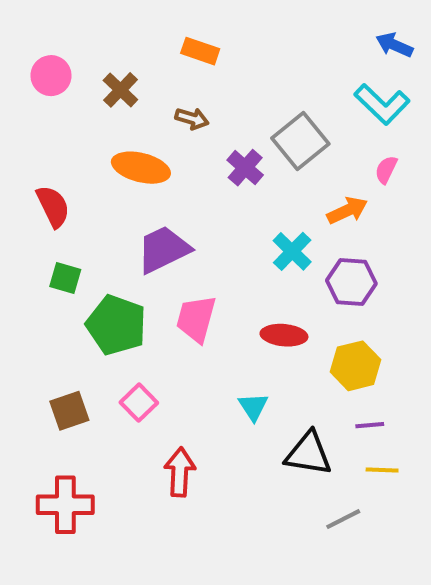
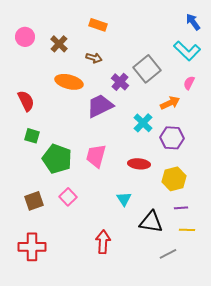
blue arrow: (394, 45) -> (193, 22), turned 30
purple trapezoid: (163, 249) -> (100, 106), moved
red arrow: (180, 472) -> (103, 242), moved

